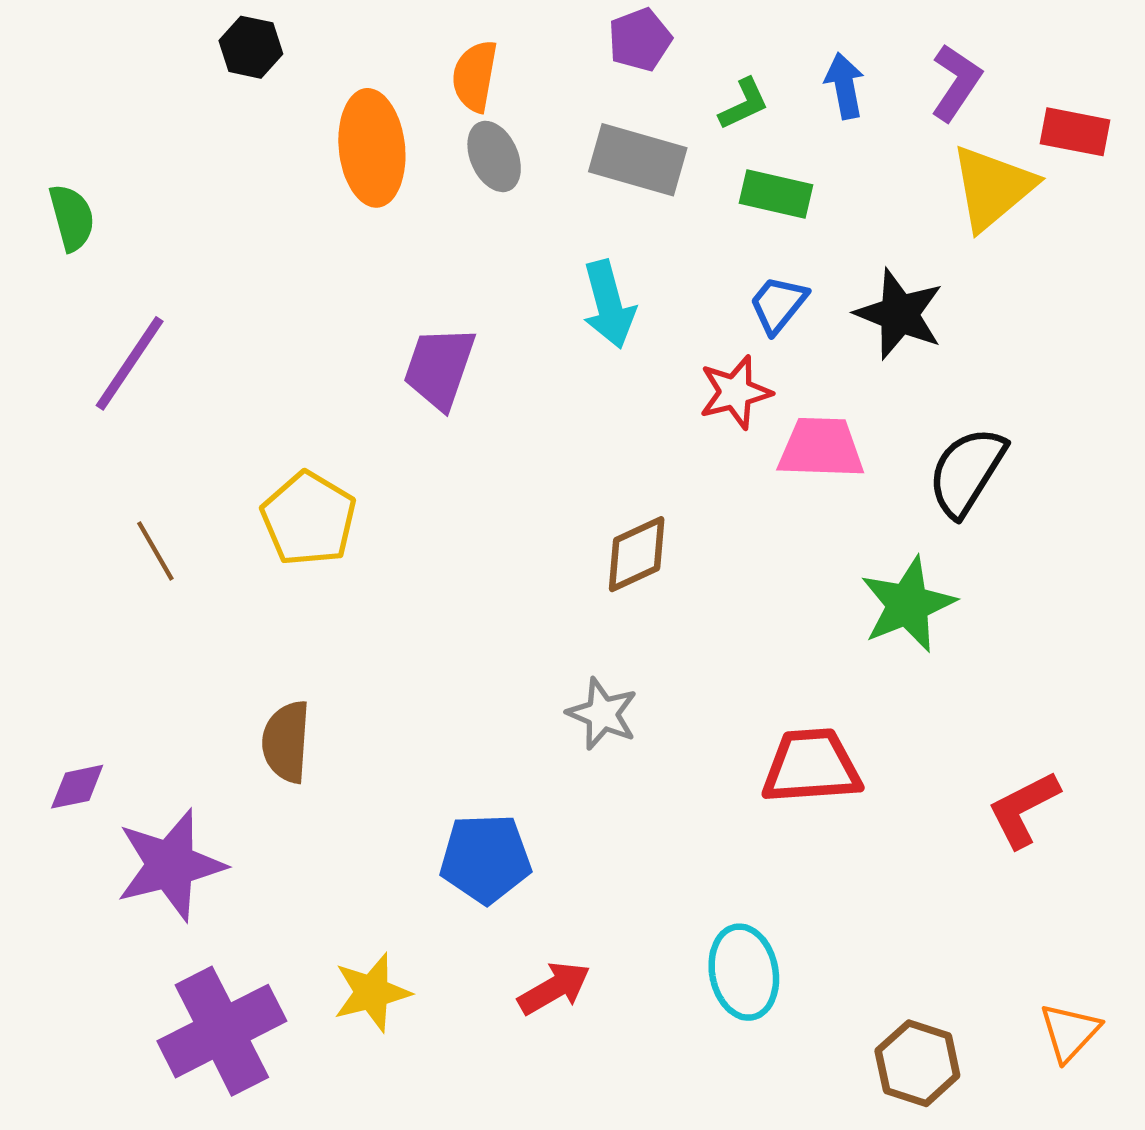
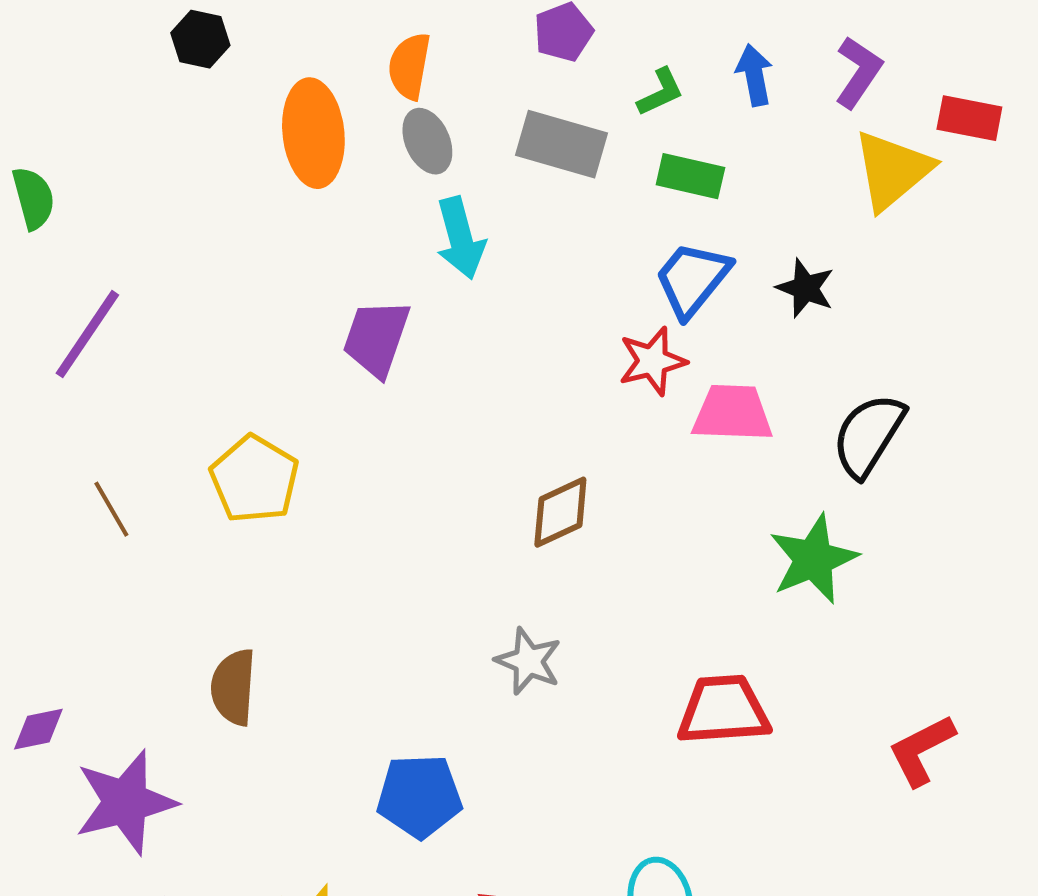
cyan arrow: (609, 304) -> (460, 238), moved
blue trapezoid: (778, 304) -> (692, 279), size x1.4
black star: (899, 314) -> (805, 288), size x0.7

